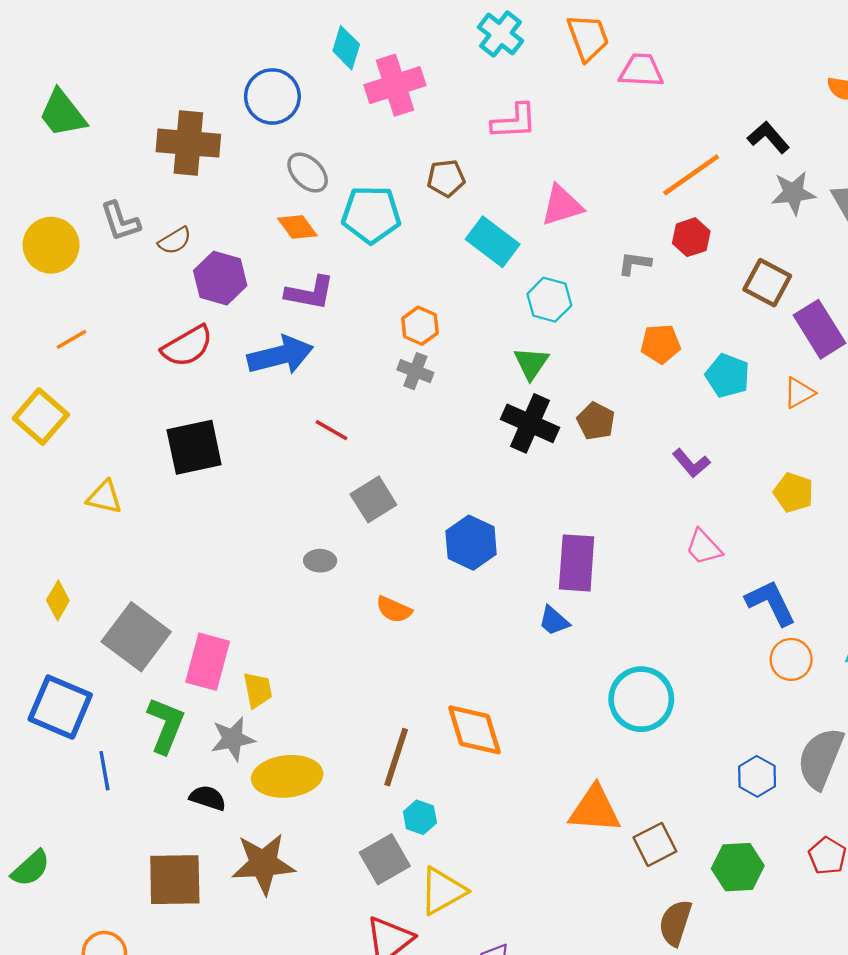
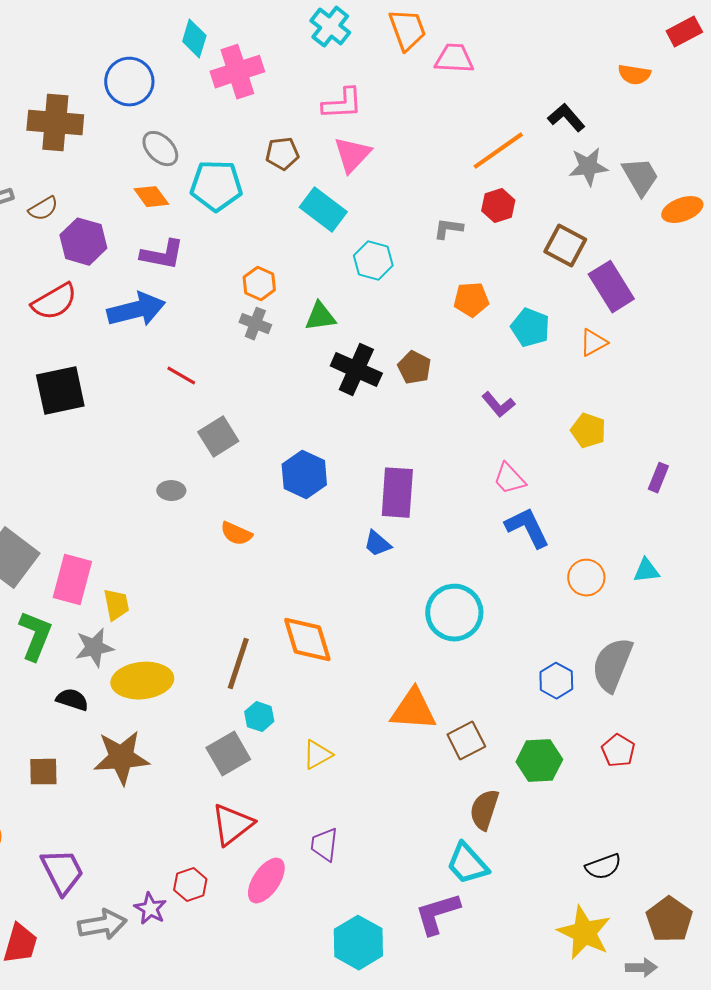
pink triangle: (562, 205) -> (352, 155), moved, turned -30
green triangle: (531, 363) -> (320, 317), moved, turned 48
blue L-shape: (771, 603) -> (527, 528), moved
brown square: (175, 880) -> (43, 772), size x0.6
yellow triangle: (443, 891) -> (317, 755), moved, size x0.7

